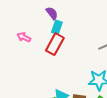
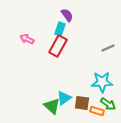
purple semicircle: (52, 13) -> (67, 15), moved

